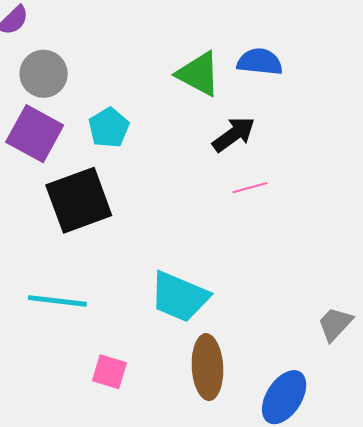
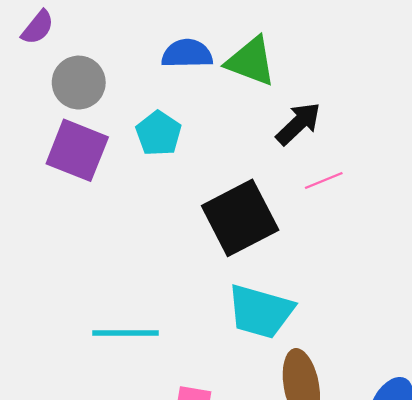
blue semicircle: (260, 62) -> (187, 54), moved
black square: (79, 200) -> (240, 218), moved

